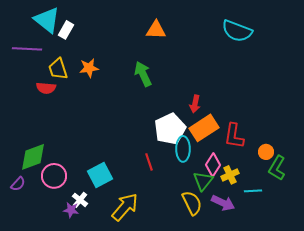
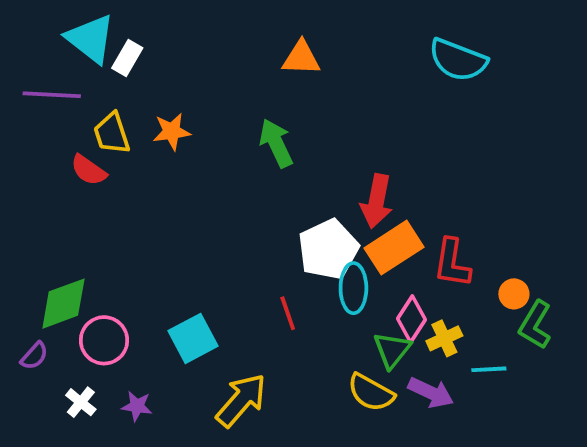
red semicircle: (46, 88) -> (89, 170), turned 30
red arrow: (195, 104) -> (377, 201), size x1.5
white cross: (80, 200) -> (81, 402), moved
yellow semicircle: (192, 203) -> (371, 393), turned 145

